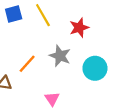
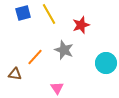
cyan circle: (95, 68) -> (106, 63), moved

